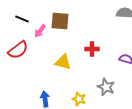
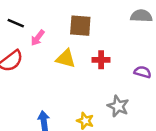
brown square: (60, 21) -> (80, 26), moved
yellow triangle: (63, 62) -> (66, 59), moved

